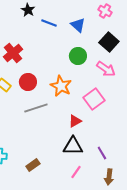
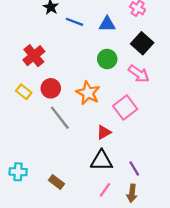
blue triangle: (78, 25) -> (107, 24), turned -42
gray line: (36, 108) -> (60, 118), turned 70
brown rectangle: (33, 165) -> (56, 182), turned 72
brown arrow: (109, 177) -> (132, 193), moved

